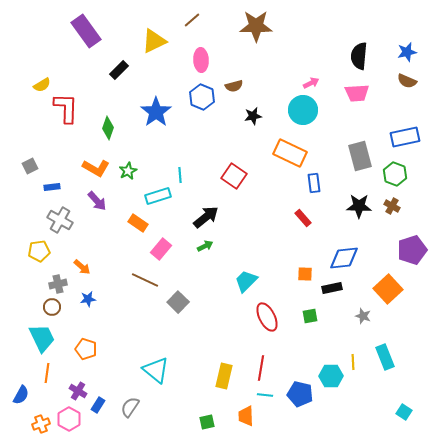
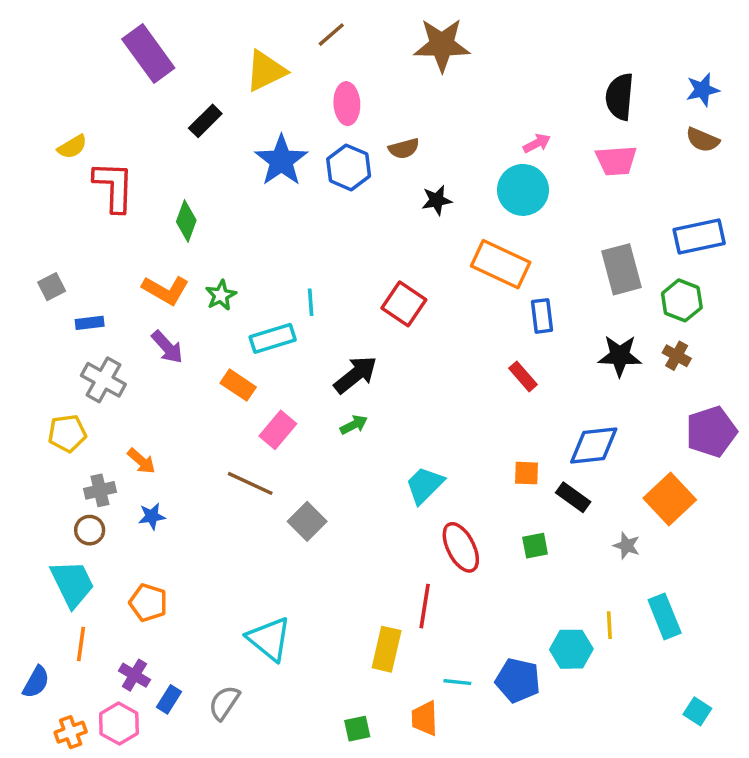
blue star: (156, 112) -> (281, 161), moved
black rectangle: (332, 288) -> (573, 497), turned 48
red line: (261, 368) -> (425, 606), moved

